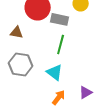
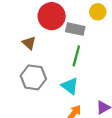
brown triangle: (17, 32) -> (29, 43), turned 32

